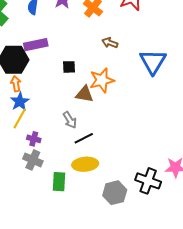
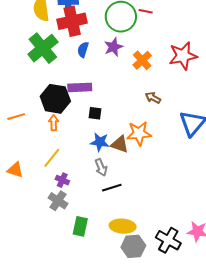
black square: (69, 67) -> (95, 113), moved
blue star: (20, 102) -> (100, 142), moved, turned 30
yellow ellipse: (85, 164) -> (123, 226), moved

